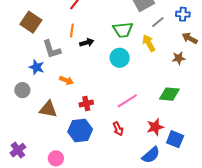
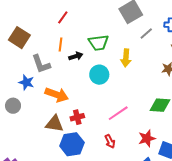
green trapezoid: (123, 30) -> (98, 43), moved
yellow arrow: (149, 43) -> (126, 58), moved, turned -144
cyan circle: (120, 58) -> (99, 75), moved
orange arrow: (66, 80) -> (57, 95), size x1.6
brown triangle: (48, 109) -> (54, 124), moved

